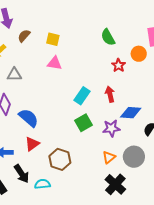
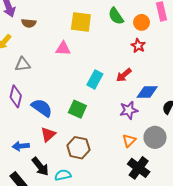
brown semicircle: (24, 36) -> (29, 23), turned -120
yellow square: (53, 39) -> (81, 22), moved, size x1.5
orange circle: (139, 54) -> (142, 22), moved
red star: (118, 65) -> (138, 46), moved
red arrow: (110, 94) -> (124, 75), turned -112
green square: (83, 123) -> (77, 109), moved, turned -30

